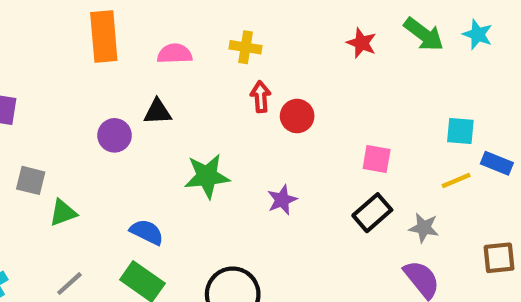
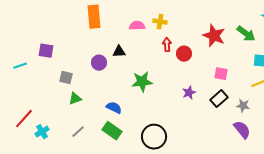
green arrow: (424, 34) -> (246, 34), moved
red star: (362, 43) -> (214, 36), moved, size x1.6
pink semicircle: (175, 54) -> (137, 26), moved
gray square: (31, 180) -> (66, 78), moved
purple star: (282, 200) -> (189, 93), moved

